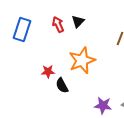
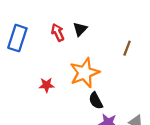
black semicircle: (62, 85) -> (96, 101), moved

